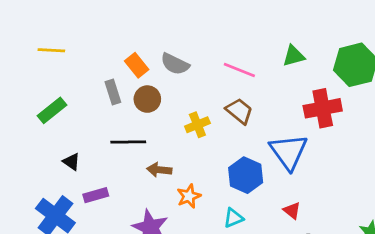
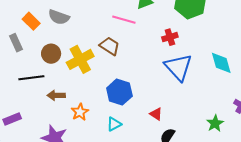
pink line: (239, 70) -> (124, 20), moved
brown circle: (147, 99) -> (51, 54), moved
red cross: (323, 108) -> (170, 37), size x0.6
yellow cross: (197, 125) -> (80, 59), size x1.5
blue triangle: (289, 152) -> (178, 67), moved

